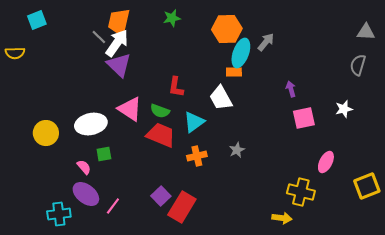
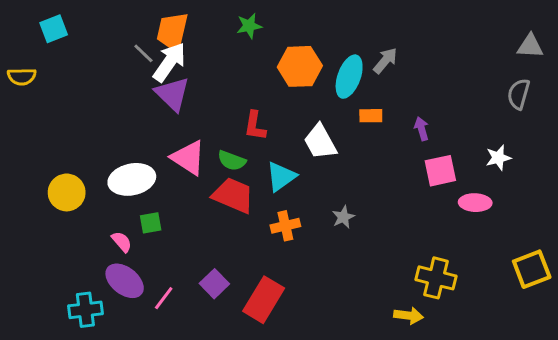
orange hexagon: (227, 29) -> (300, 66), moved
orange rectangle: (234, 72) -> (371, 116), moved
pink ellipse: (326, 162) -> (475, 203), moved, turned 65
purple square: (161, 196) -> (214, 284), moved

